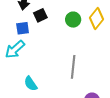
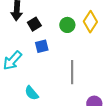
blue square: (23, 28) -> (42, 46), moved

